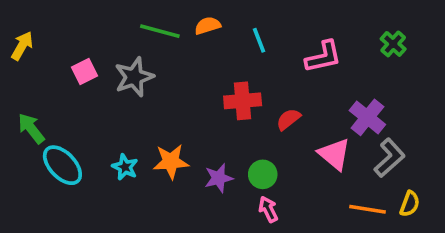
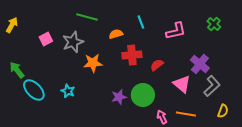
orange semicircle: (208, 26) -> (116, 34), moved
orange star: (171, 162) -> (93, 63), moved
green circle: (263, 174) -> (143, 95), size x1.5
pink arrow: (268, 209) -> (162, 117), moved
orange line: (367, 209) -> (186, 114), moved

